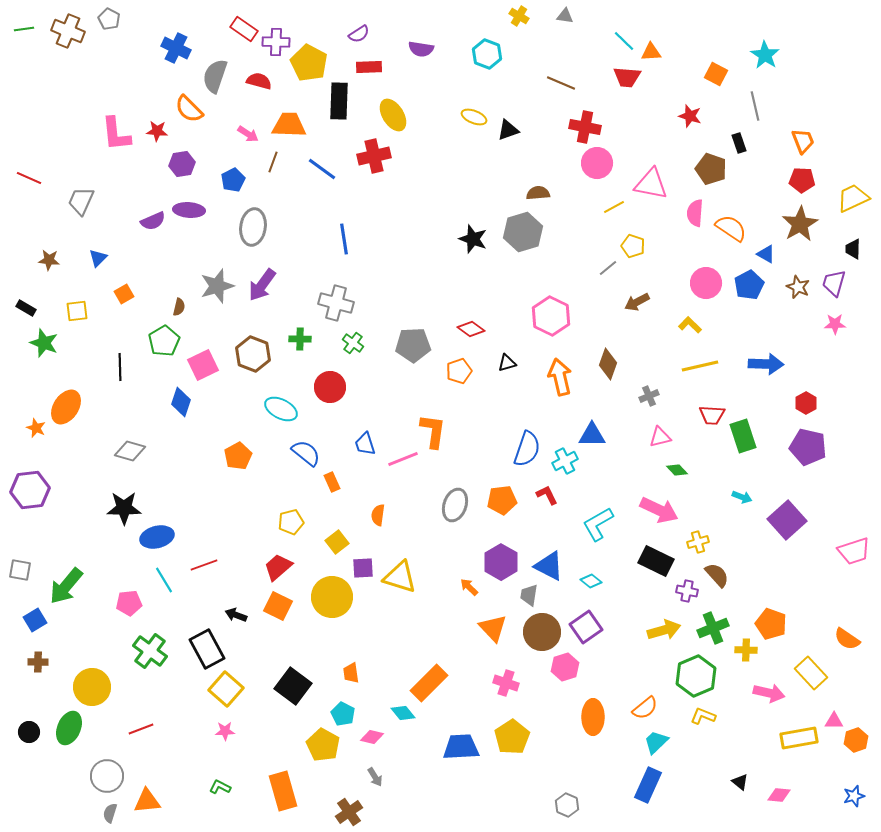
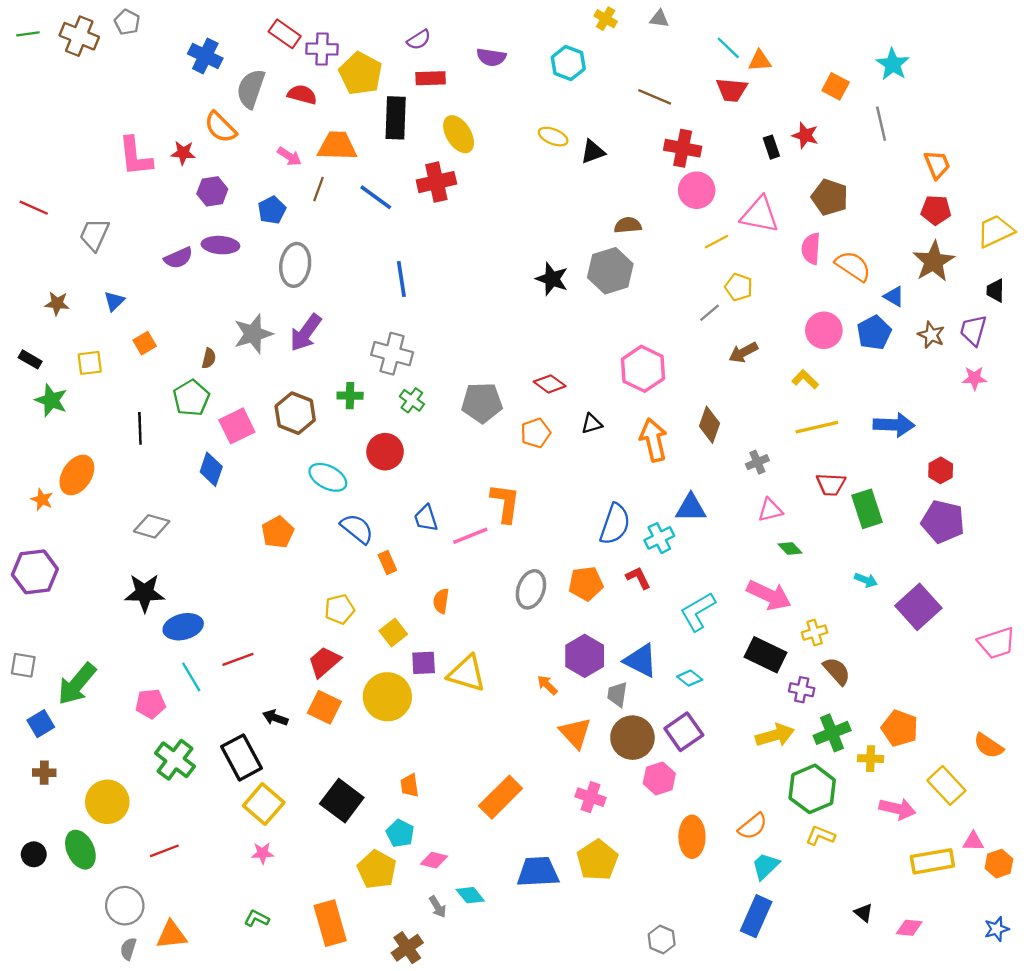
black rectangle: (739, 143) -> (771, 147), moved
cyan diamond: (403, 713) -> (470, 895), moved
green ellipse: (69, 728) -> (80, 850), turned -48

